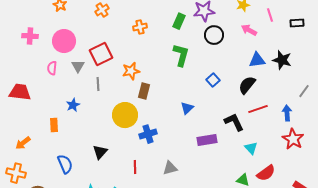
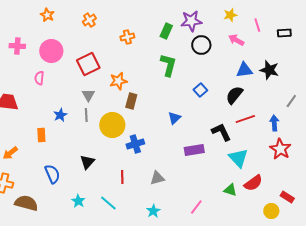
gray triangle: (78, 66) -> (88, 95), moved
gray line: (98, 84) -> (86, 115), moved
cyan triangle: (251, 148) -> (238, 158), size x1.5

